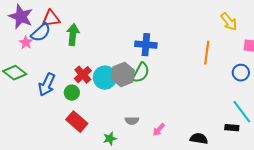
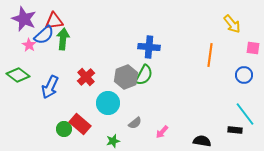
green arrow: (73, 35) -> (63, 39), moved
cyan circle: (105, 78) -> (108, 103), moved
green circle: (72, 93) -> (64, 129), moved
gray semicircle: (132, 121) -> (135, 123), turned -40

